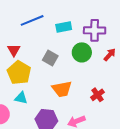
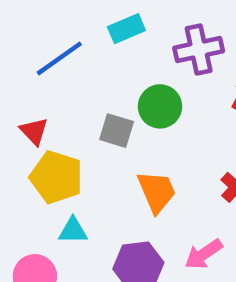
cyan rectangle: (64, 27) -> (126, 29), moved
green circle: (82, 52) -> (160, 106), moved
orange trapezoid: (62, 89) -> (157, 192), turned -90

